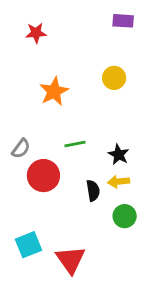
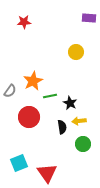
purple rectangle: (123, 21) -> (89, 18), moved
orange star: (54, 91) -> (33, 81), moved
gray semicircle: (21, 149) -> (10, 91), moved
black star: (119, 155) -> (70, 103), moved

